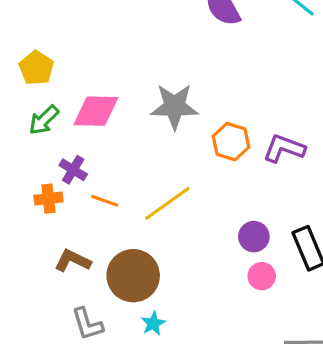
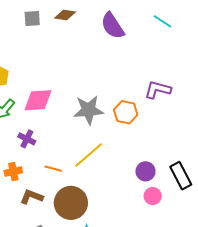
gray star: (174, 106) -> (89, 110), moved
purple L-shape: (284, 148) -> (158, 90), moved
orange cross: (48, 199) -> (13, 172), moved
orange line: (105, 201) -> (53, 169), moved

